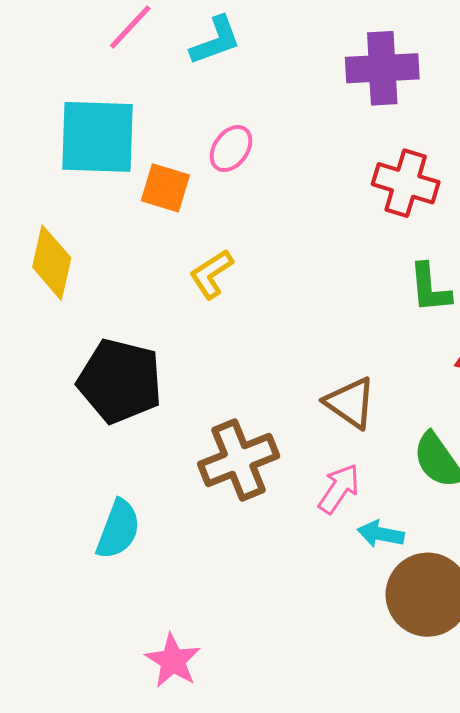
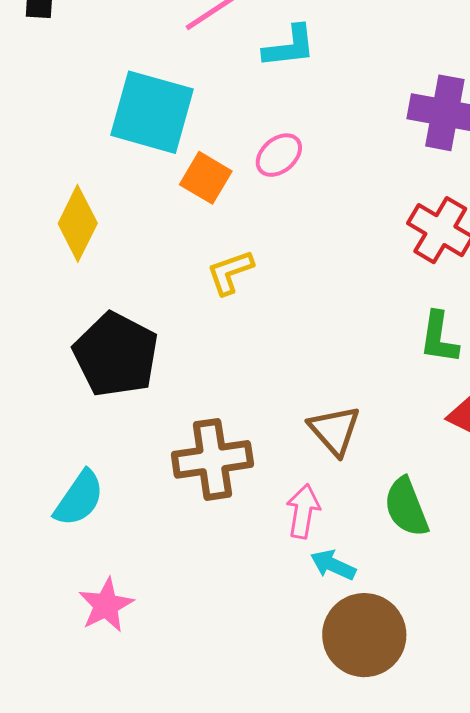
pink arrow: (339, 489) -> (303, 511), turned -38
pink star: (173, 661) -> (106, 605), moved

